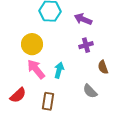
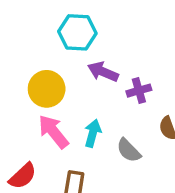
purple arrow: (83, 19) -> (103, 72), moved
gray semicircle: (90, 91) -> (129, 150), moved

